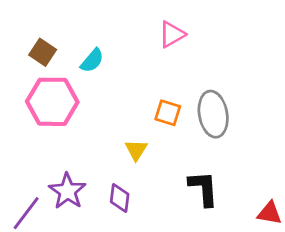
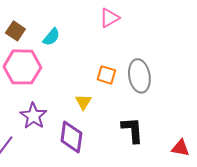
purple star: (67, 191) -> (33, 116), moved
purple diamond: (120, 198) -> (71, 137), size x1.5

